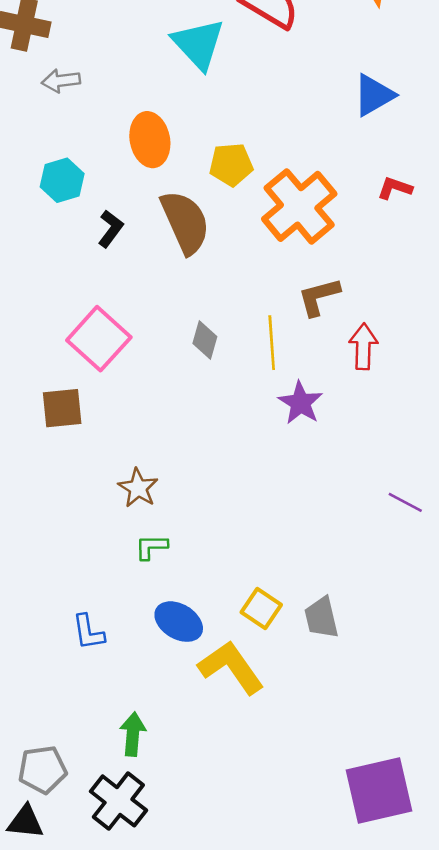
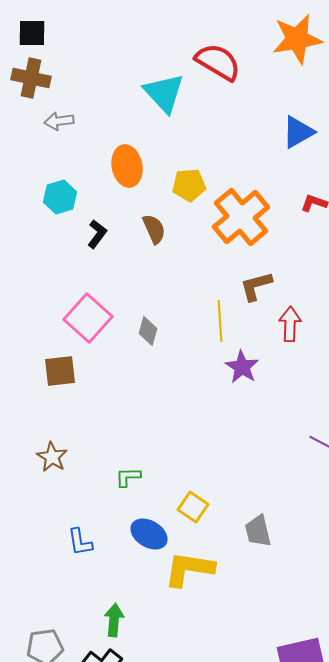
brown semicircle: (185, 222) -> (154, 229), size x0.6
gray diamond: (205, 340) -> (148, 331), moved
brown star: (138, 488) -> (52, 457), moved
yellow square: (261, 608) -> (193, 507), moved
yellow L-shape: (231, 667) -> (189, 569), turned -46

